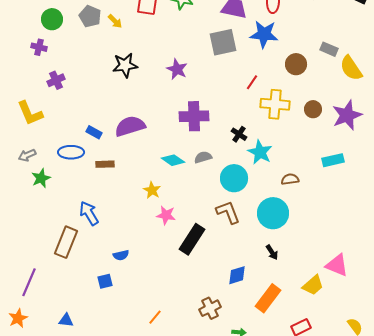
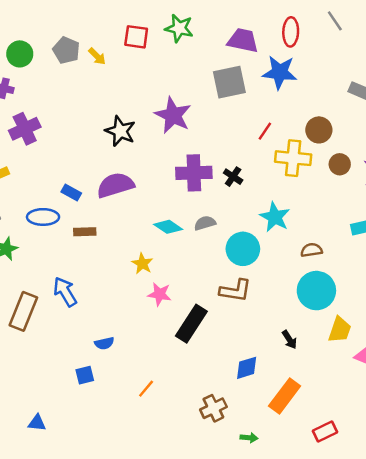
brown circle: (296, 64) -> (319, 130), moved
black star: (125, 65) -> (120, 131), moved, turned 30
purple star: (177, 69) -> (173, 115), size x1.4
purple cross: (56, 80) -> (25, 129), size x1.4
black cross: (239, 134) -> (233, 177), moved
brown L-shape: (228, 212) -> (236, 291), turned 120
cyan circle: (273, 213) -> (316, 291), moved
brown rectangle: (66, 242) -> (23, 311), moved
yellow trapezoid: (313, 285) -> (340, 330), moved, turned -30
orange line: (155, 317) -> (146, 389), moved

